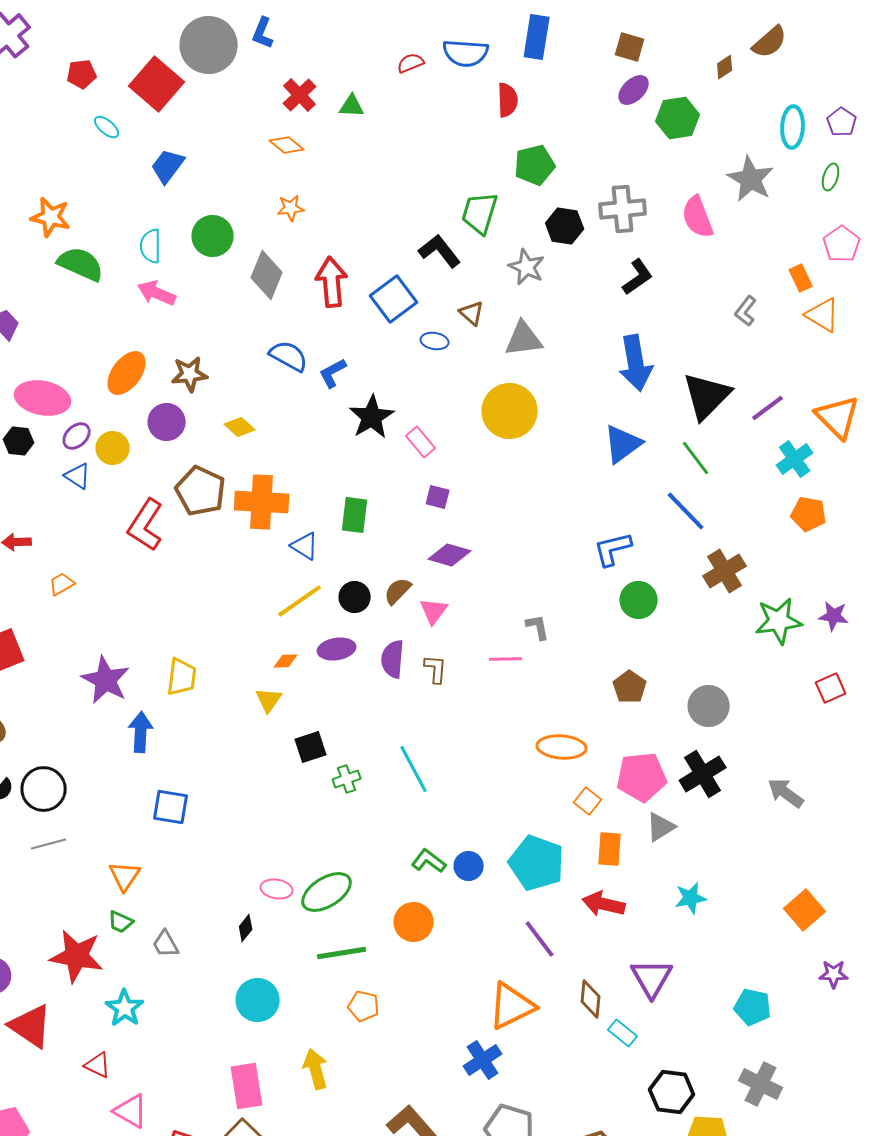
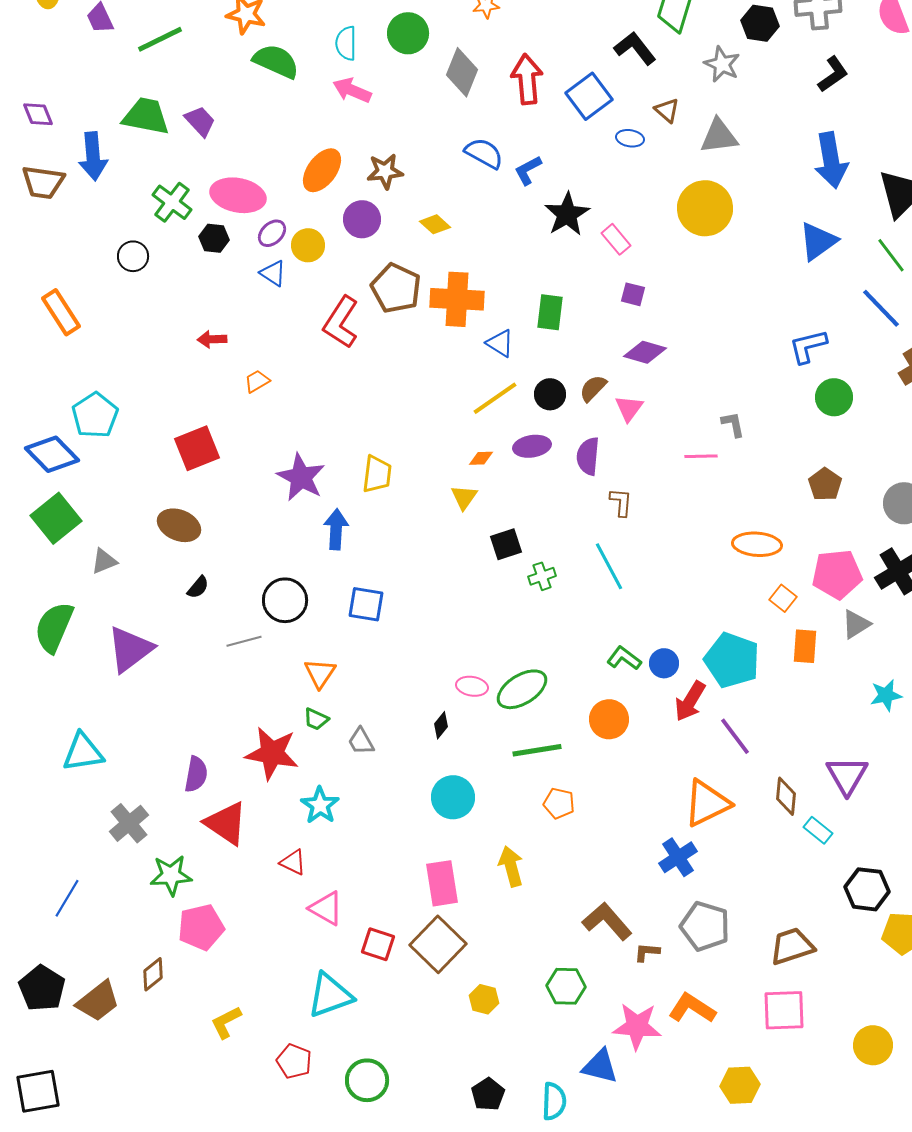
brown L-shape: (436, 669) -> (621, 502), moved
black circle: (44, 789) -> (285, 600), moved
red arrow: (604, 904) -> (690, 701), moved, turned -72

